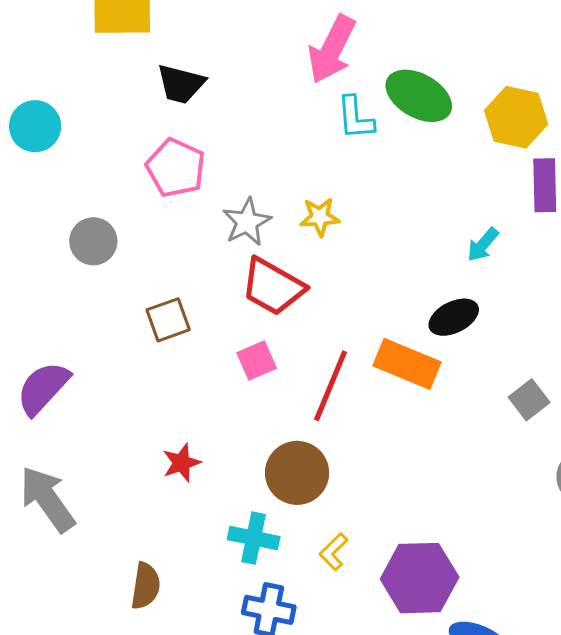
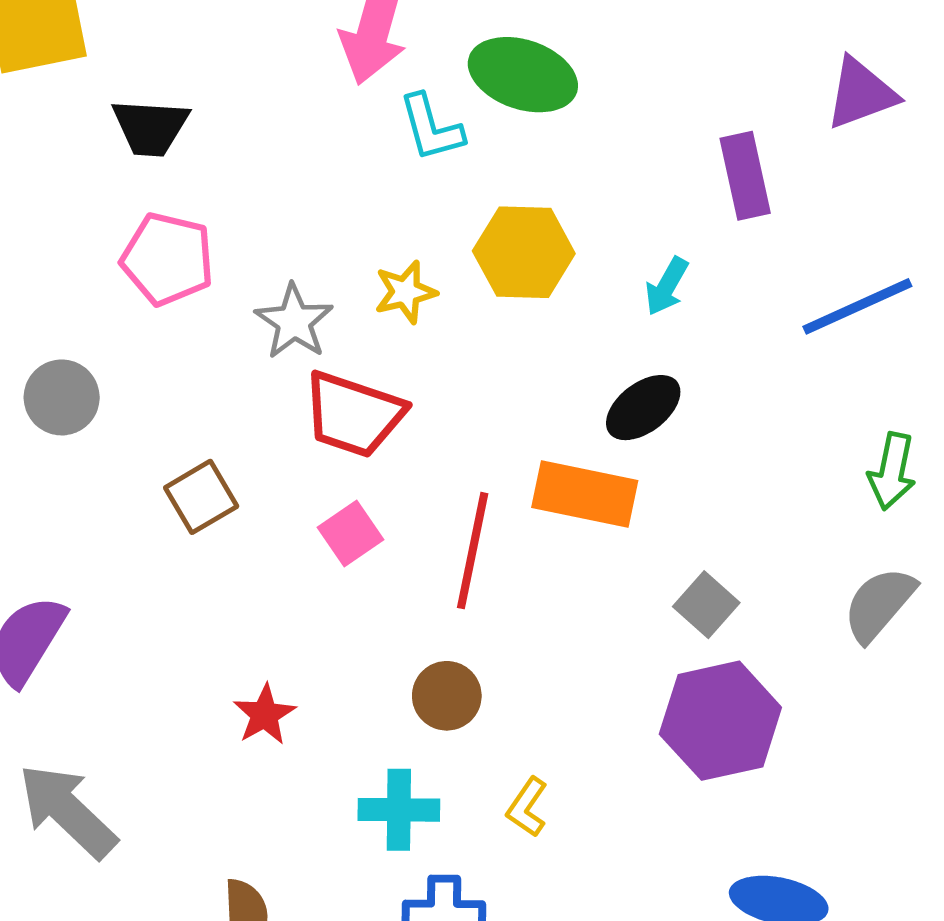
yellow hexagon: (516, 117) -> (524, 252), moved
gray square: (529, 400) -> (706, 605), moved
brown circle: (297, 473) -> (447, 696), size x0.7
purple hexagon: (420, 578) -> (720, 721), moved

